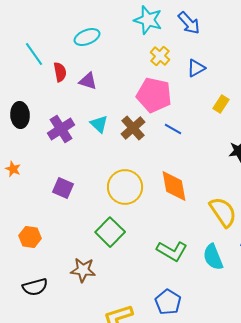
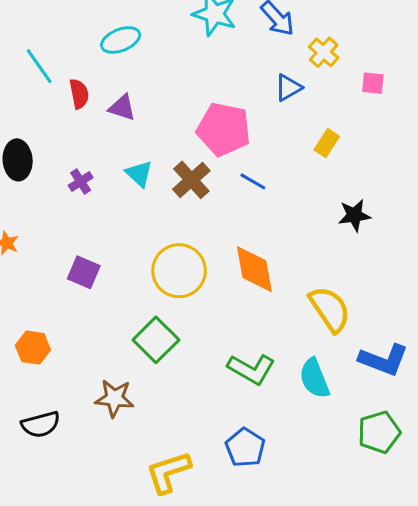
yellow cross: (160, 56) -> (324, 52), moved
purple cross: (61, 129) -> (81, 181), size x0.6

